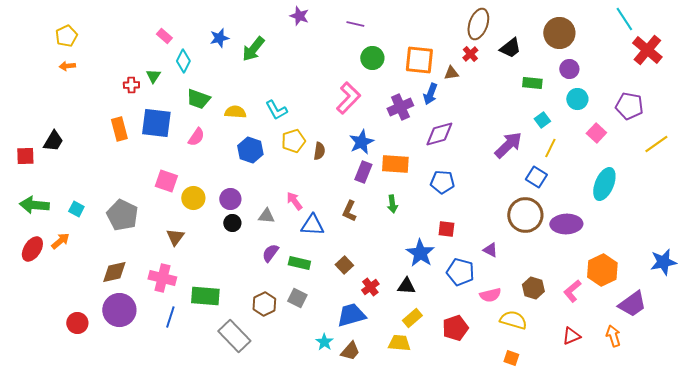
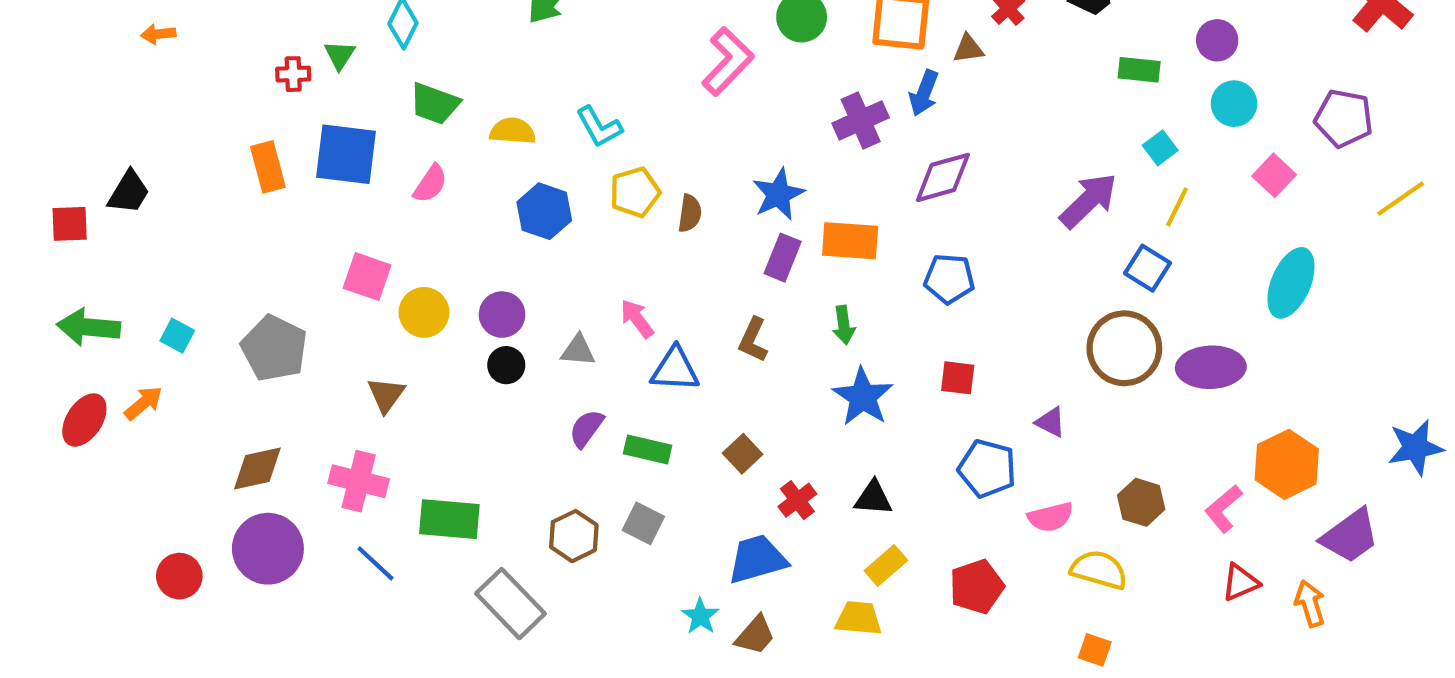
pink L-shape: (348, 98) -> (728, 61), moved
blue star: (420, 253) -> (863, 397), moved
blue line: (170, 317) -> (375, 563), turned -65
red triangle: (571, 336) -> (1240, 582), moved

